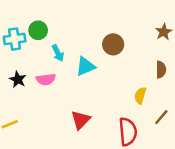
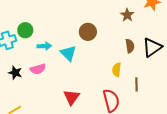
cyan arrow: (58, 53) -> (44, 46), turned -56
cyan triangle: (85, 66) -> (68, 53), turned -42
brown line: (161, 117) -> (136, 84), turned -32

